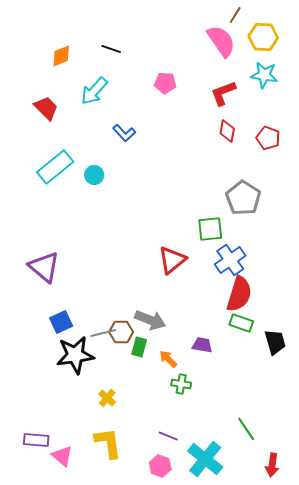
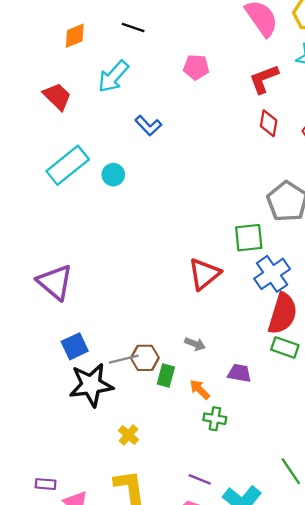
gray arrow: (150, 320) -> (195, 344), moved, size x0.6
purple rectangle: (36, 440) -> (46, 484), size x0.7

